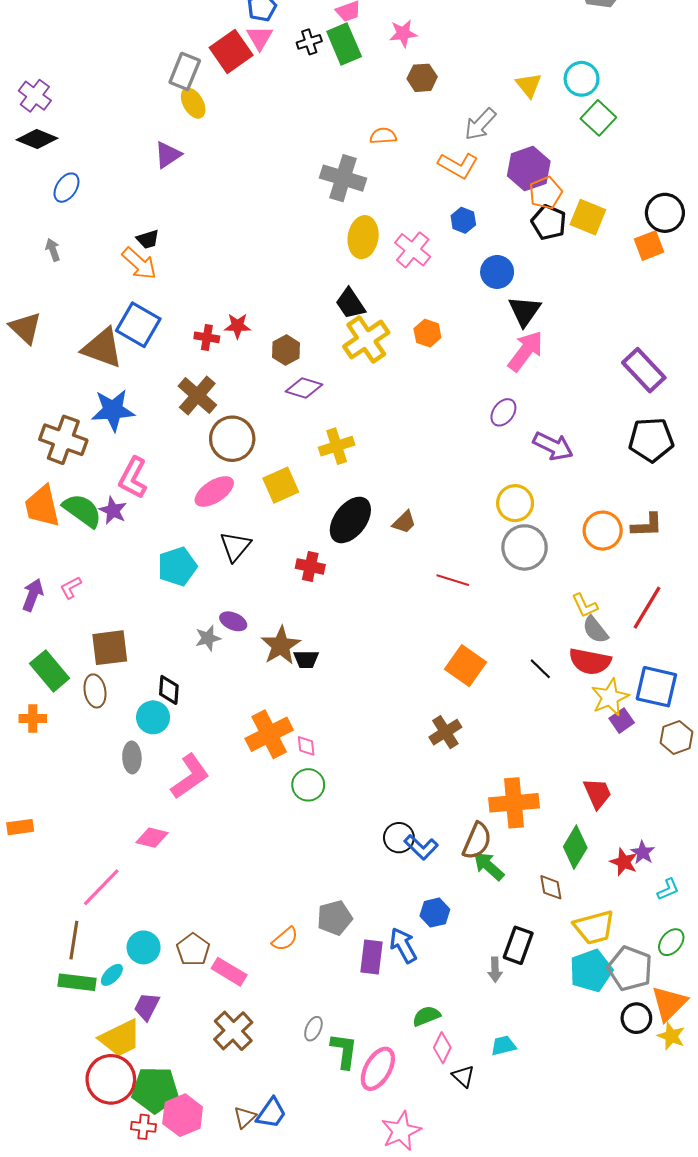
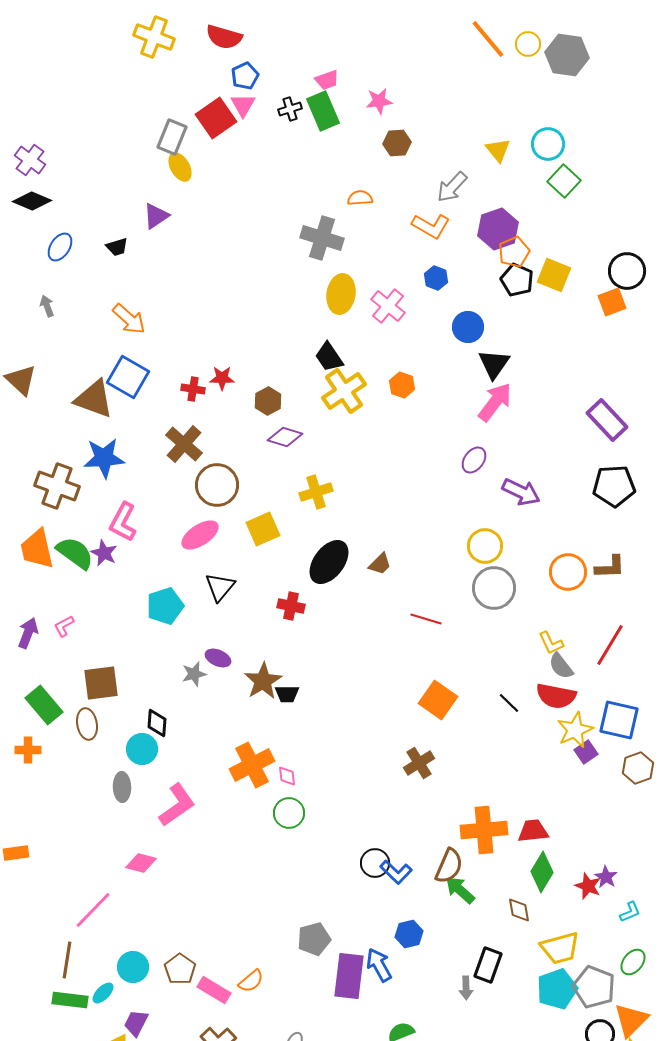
black trapezoid: (148, 239) -> (117, 247), moved
red trapezoid: (597, 793) -> (533, 831), moved, turned -72
orange semicircle: (285, 939) -> (251, 981), moved
purple rectangle: (372, 957) -> (349, 976), size x1.4

